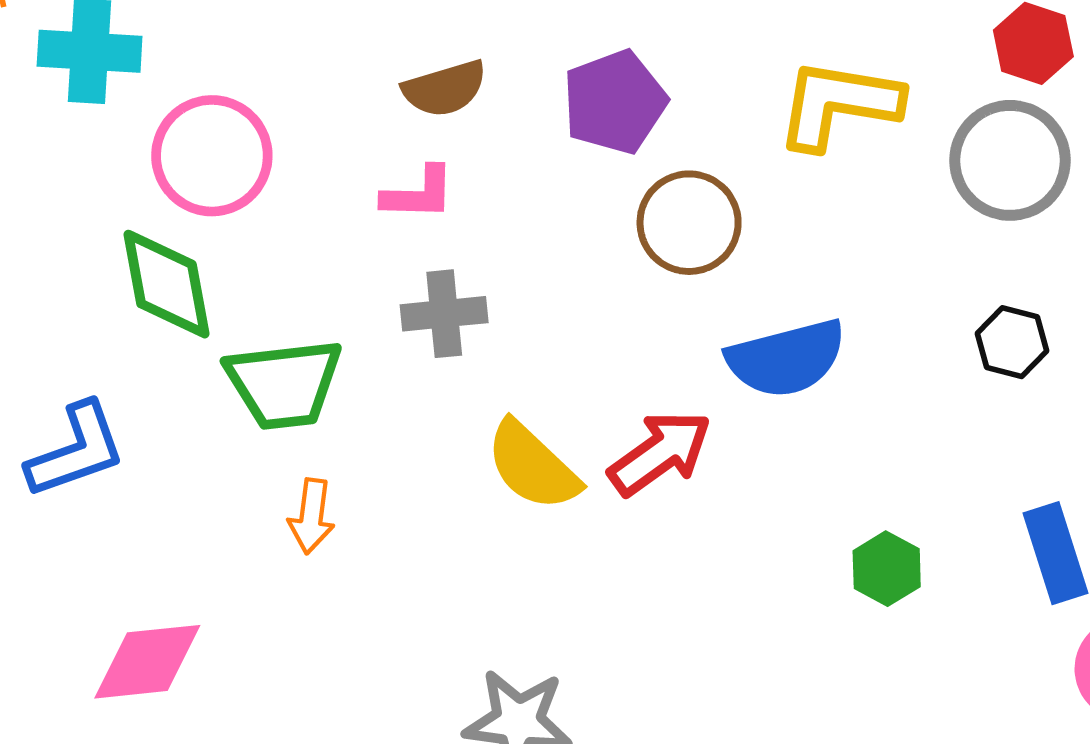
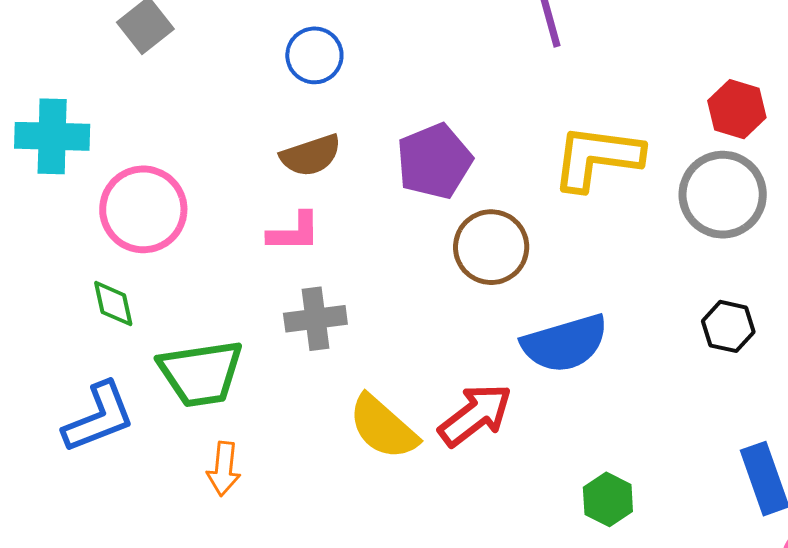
green diamond: (166, 284) -> (113, 304), size x0.6
blue L-shape: (76, 450) -> (99, 417), moved
green hexagon: (887, 569) -> (608, 499), moved

